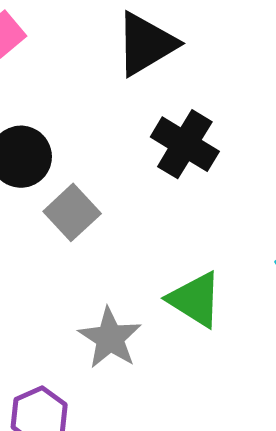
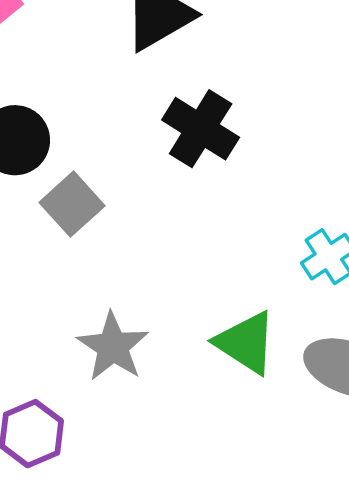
green triangle: (195, 299) -> (246, 343), moved

